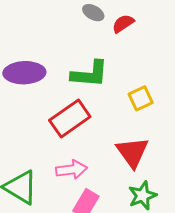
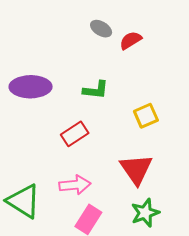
green L-shape: (90, 74) -> (96, 90), size x0.7
red rectangle: (70, 119) -> (75, 134), size x0.7

